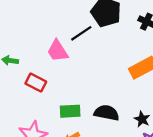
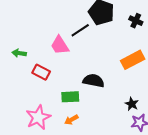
black semicircle: (107, 113) -> (94, 81), moved

